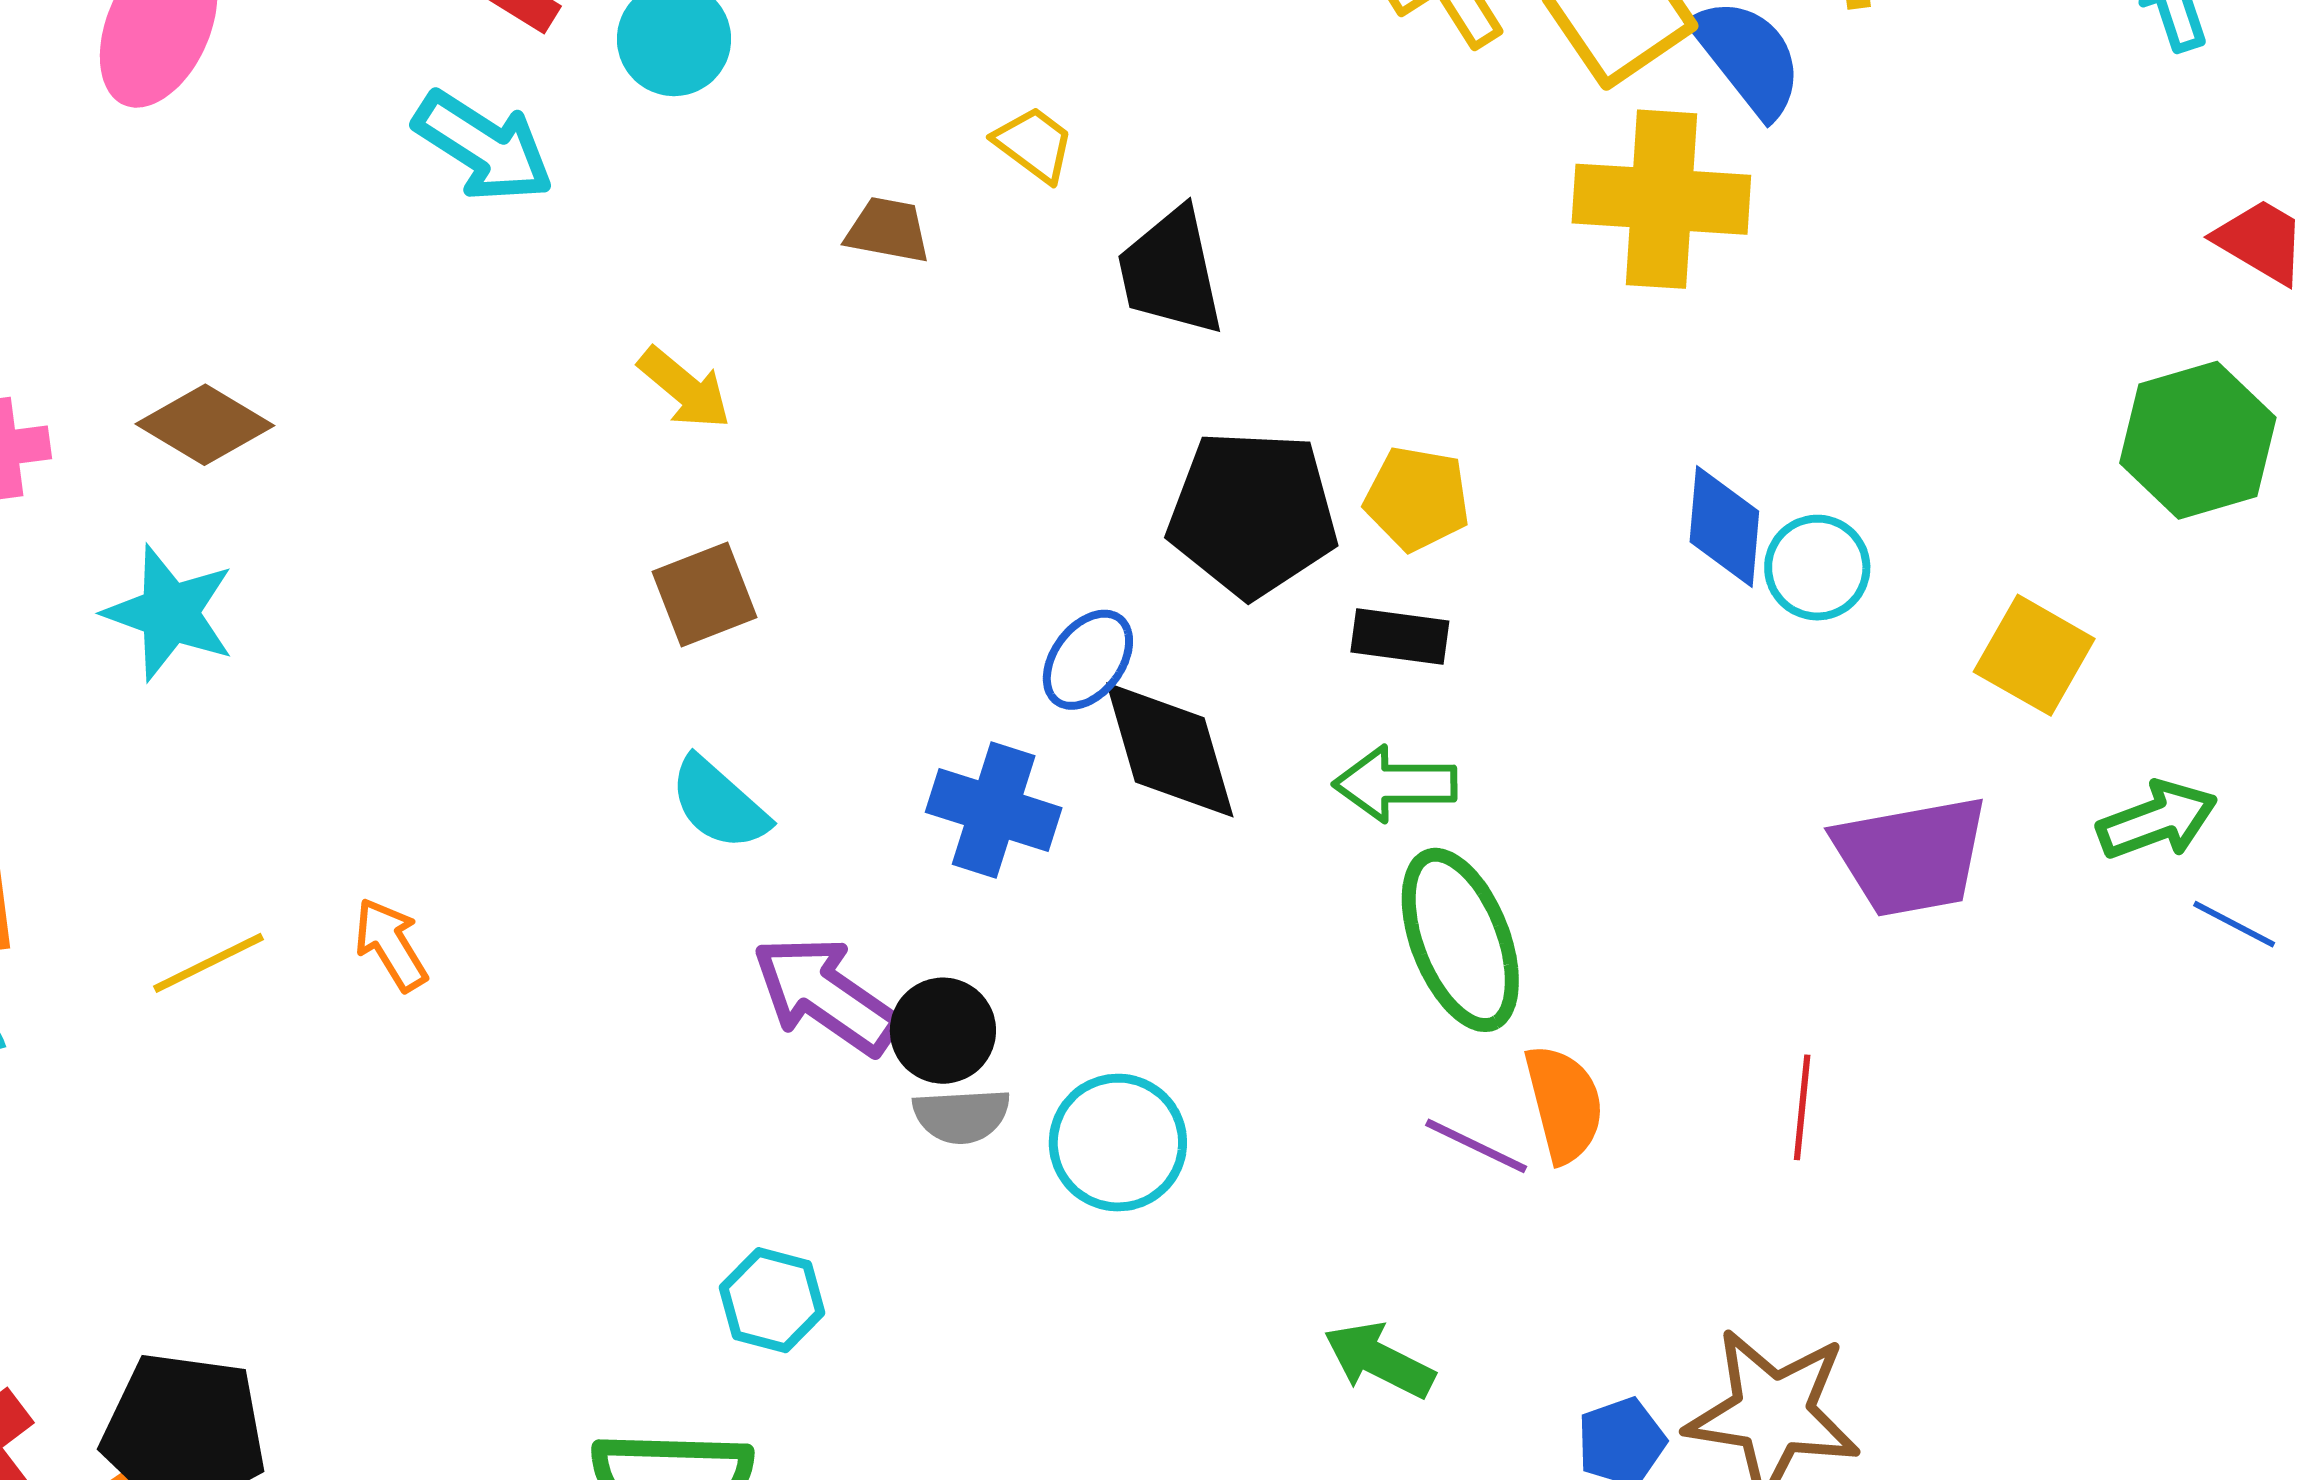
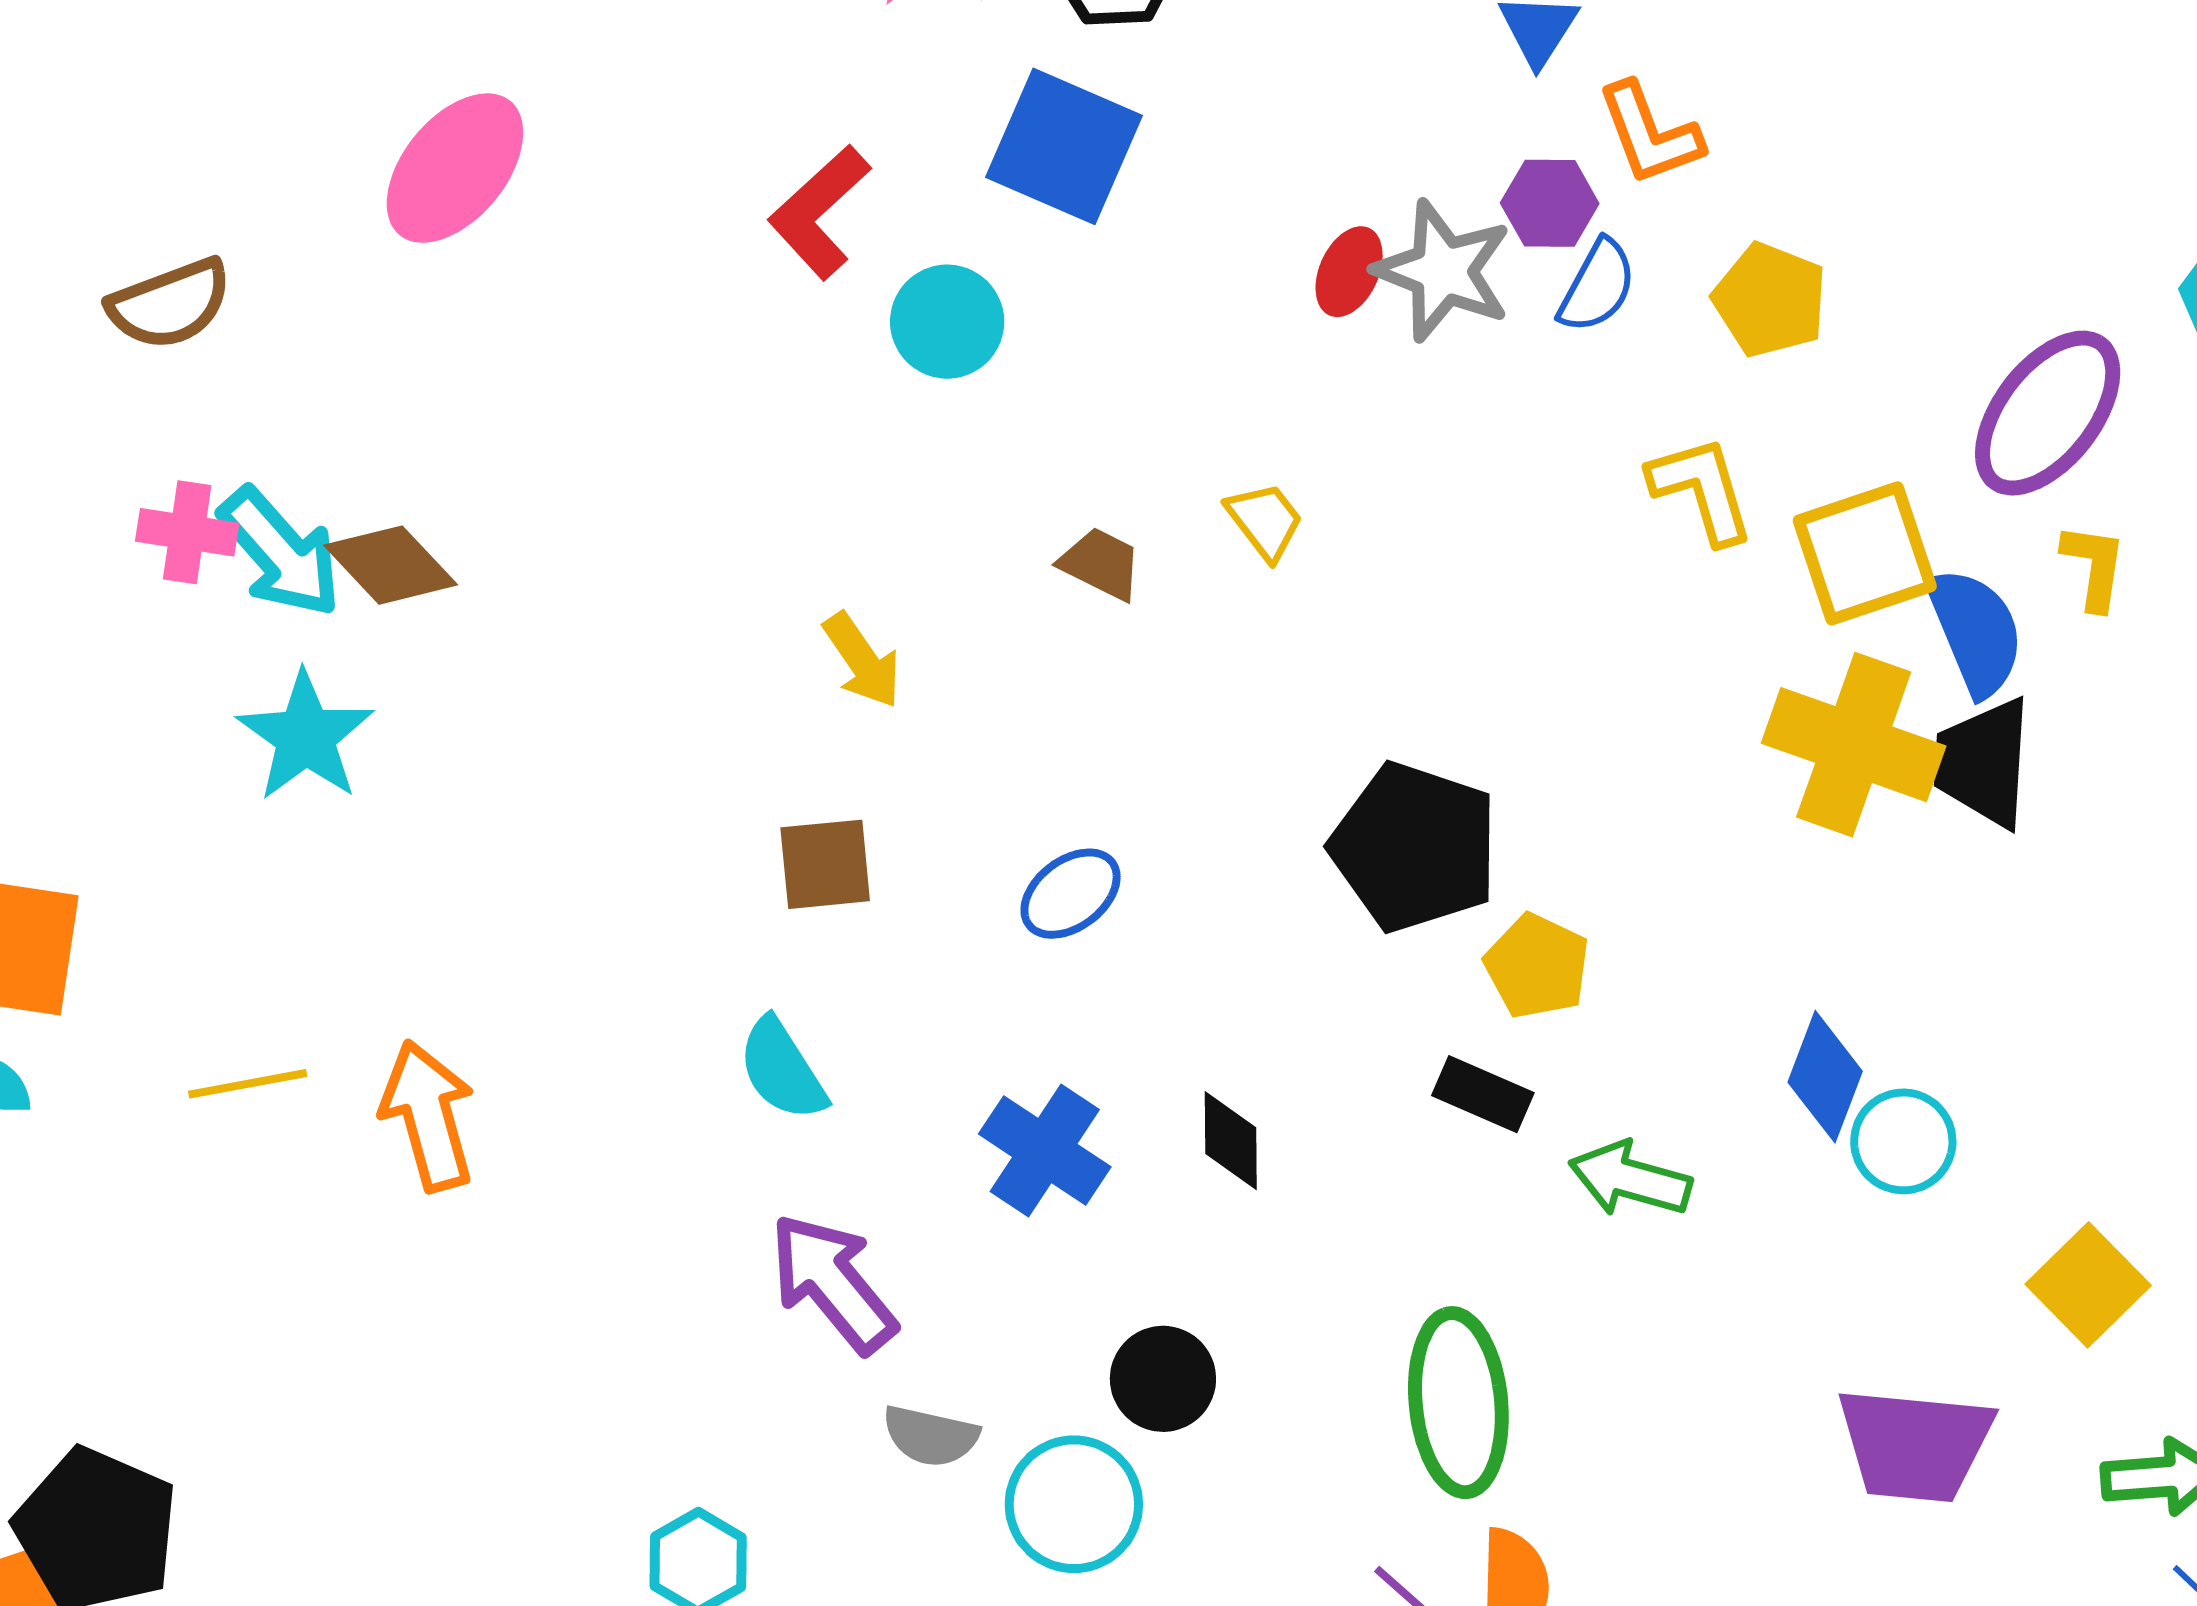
cyan arrow: (484, 147) -> (280, 553), moved
black trapezoid: (1171, 272) -> (1983, 763), moved
black pentagon: (1253, 513) -> (1415, 847), moved
blue ellipse: (1088, 660) -> (1071, 894), moved
black diamond: (1170, 750) -> (1231, 1141), size x0.6
green arrow: (1395, 784) -> (1630, 1179), moved
orange arrow: (391, 944) -> (428, 1116), size x1.5
black circle: (943, 1031) -> (1163, 1379), moved

